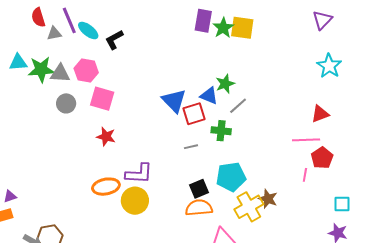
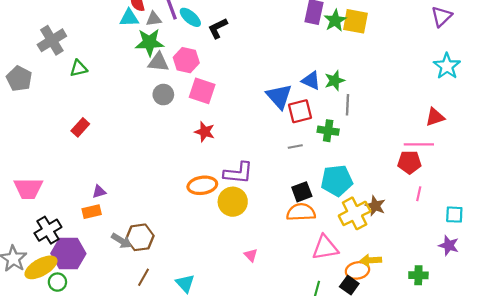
cyan triangle: (18, 62) -> (129, 18), moved
green star: (41, 69) -> (150, 42), moved
blue triangle: (209, 96) -> (311, 81), moved
gray line: (238, 106) -> (348, 105), turned -48
red pentagon: (322, 158) -> (409, 162), moved, turned 30
pink line: (305, 175) -> (419, 194), moved

